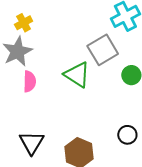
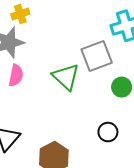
black circle: (127, 135) -> (108, 132), moved

